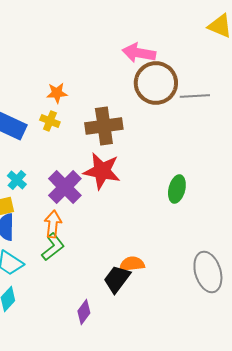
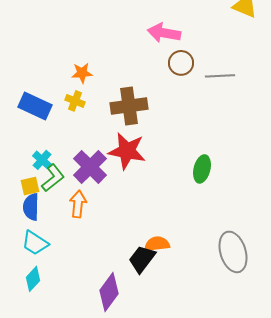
brown circle: (156, 83) -> (181, 63), size x0.6
green L-shape: (53, 247) -> (53, 178), moved
purple diamond: (84, 312) -> (109, 292), size x1.5

